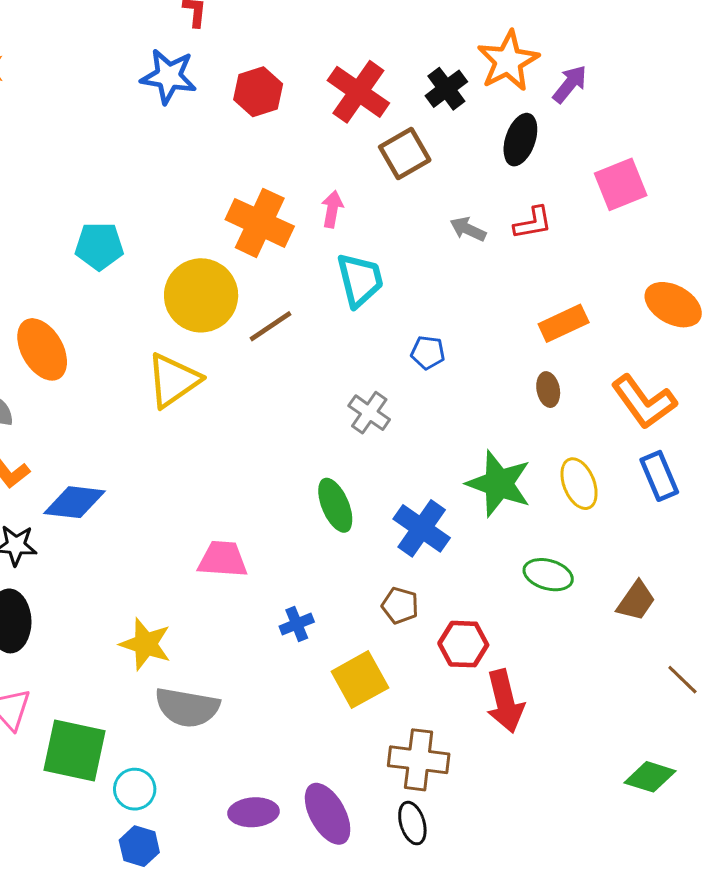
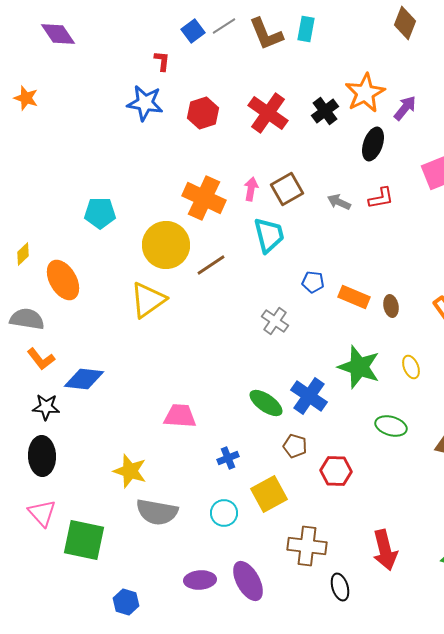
brown square: (405, 153) -> (287, 189), moved
orange rectangle: (564, 323) -> (354, 297), moved, turned 48
yellow ellipse: (579, 484) -> (411, 367), size x0.7
green ellipse: (335, 505) -> (266, 403), moved, turned -32
red arrow: (505, 701) -> (385, 550), moved
cyan circle: (135, 789) -> (224, 513), moved
black ellipse: (412, 823) -> (340, 587), moved

